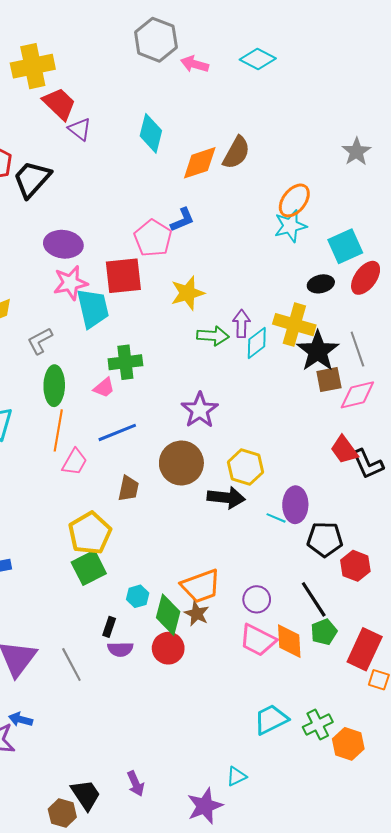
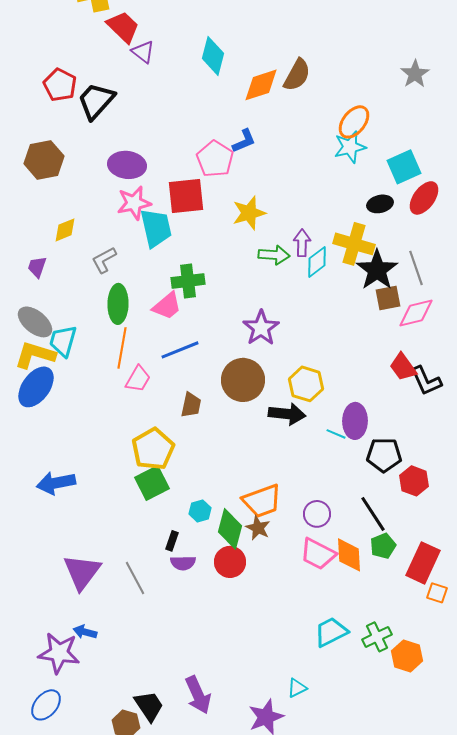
pink trapezoid: (104, 388) -> (167, 306), size x1.4
purple arrow: (136, 784) -> (198, 695), size x1.5

